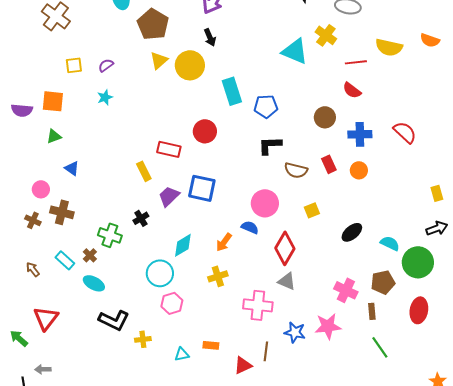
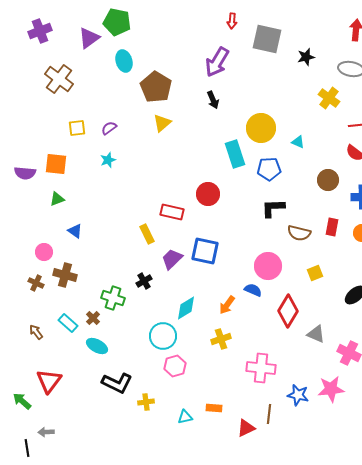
cyan triangle: (295, 51) -> (298, 142), moved, size x0.5
yellow circle: (190, 65) -> (261, 128), moved
red rectangle: (329, 164) -> (332, 227), turned 36
gray triangle: (287, 281) -> (316, 334), moved

